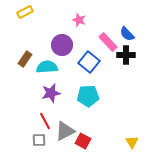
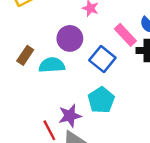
purple star: (51, 93) -> (70, 116), moved
cyan pentagon: (88, 96) -> (101, 100), turned -30

